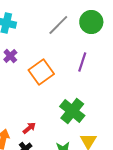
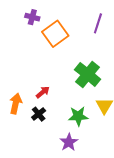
purple cross: (10, 56) -> (32, 17), moved, turned -32

